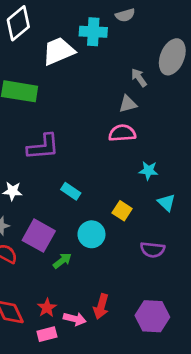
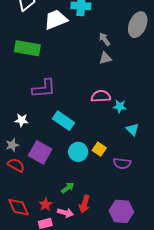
gray arrow: (139, 78) -> (105, 39), moved
pink semicircle: (122, 133) -> (101, 96), moved
cyan rectangle: (71, 191) -> (64, 121), size x1.5
yellow square: (122, 211) -> (99, 149), moved
green arrow: (62, 261) -> (68, 188), moved

